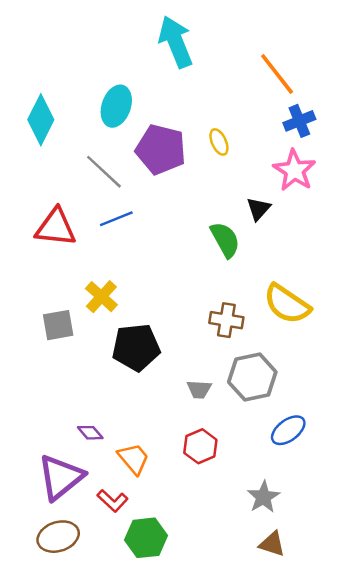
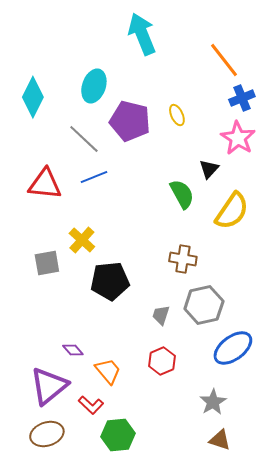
yellow semicircle: (287, 304) -> (232, 211), moved, turned -90
gray trapezoid: (199, 389) -> (161, 315), turned 105
blue ellipse: (288, 430) -> (233, 348), size x1.4

